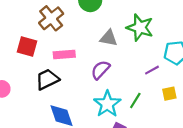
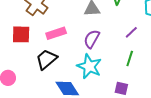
purple line: (152, 70) -> (131, 32), moved
cyan star: (107, 104) -> (89, 66), moved

